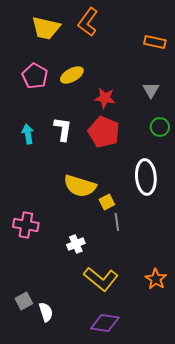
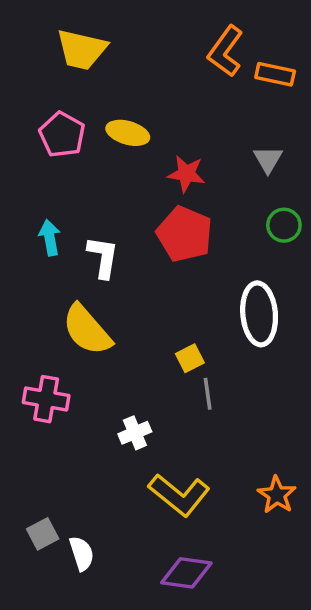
orange L-shape: (88, 22) -> (225, 51), moved
yellow ellipse: (72, 75) -> (128, 133), turned 45
white L-shape: (63, 129) -> (103, 257), moved
yellow semicircle: (80, 186) -> (87, 330), moved, turned 32

